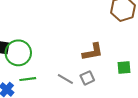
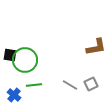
brown L-shape: (93, 52) -> (96, 47), moved

